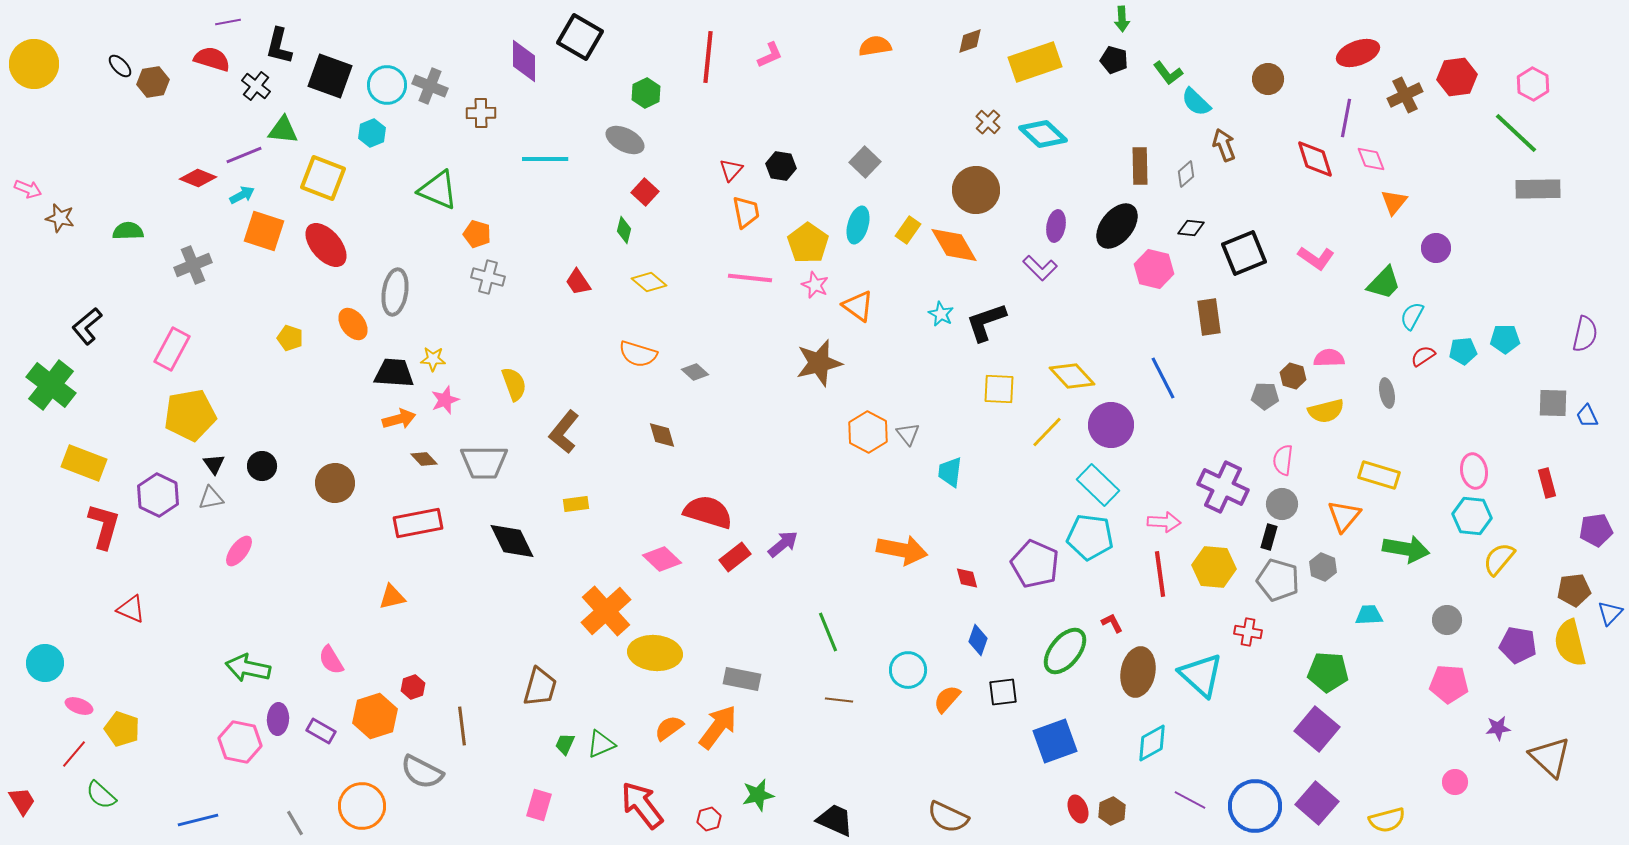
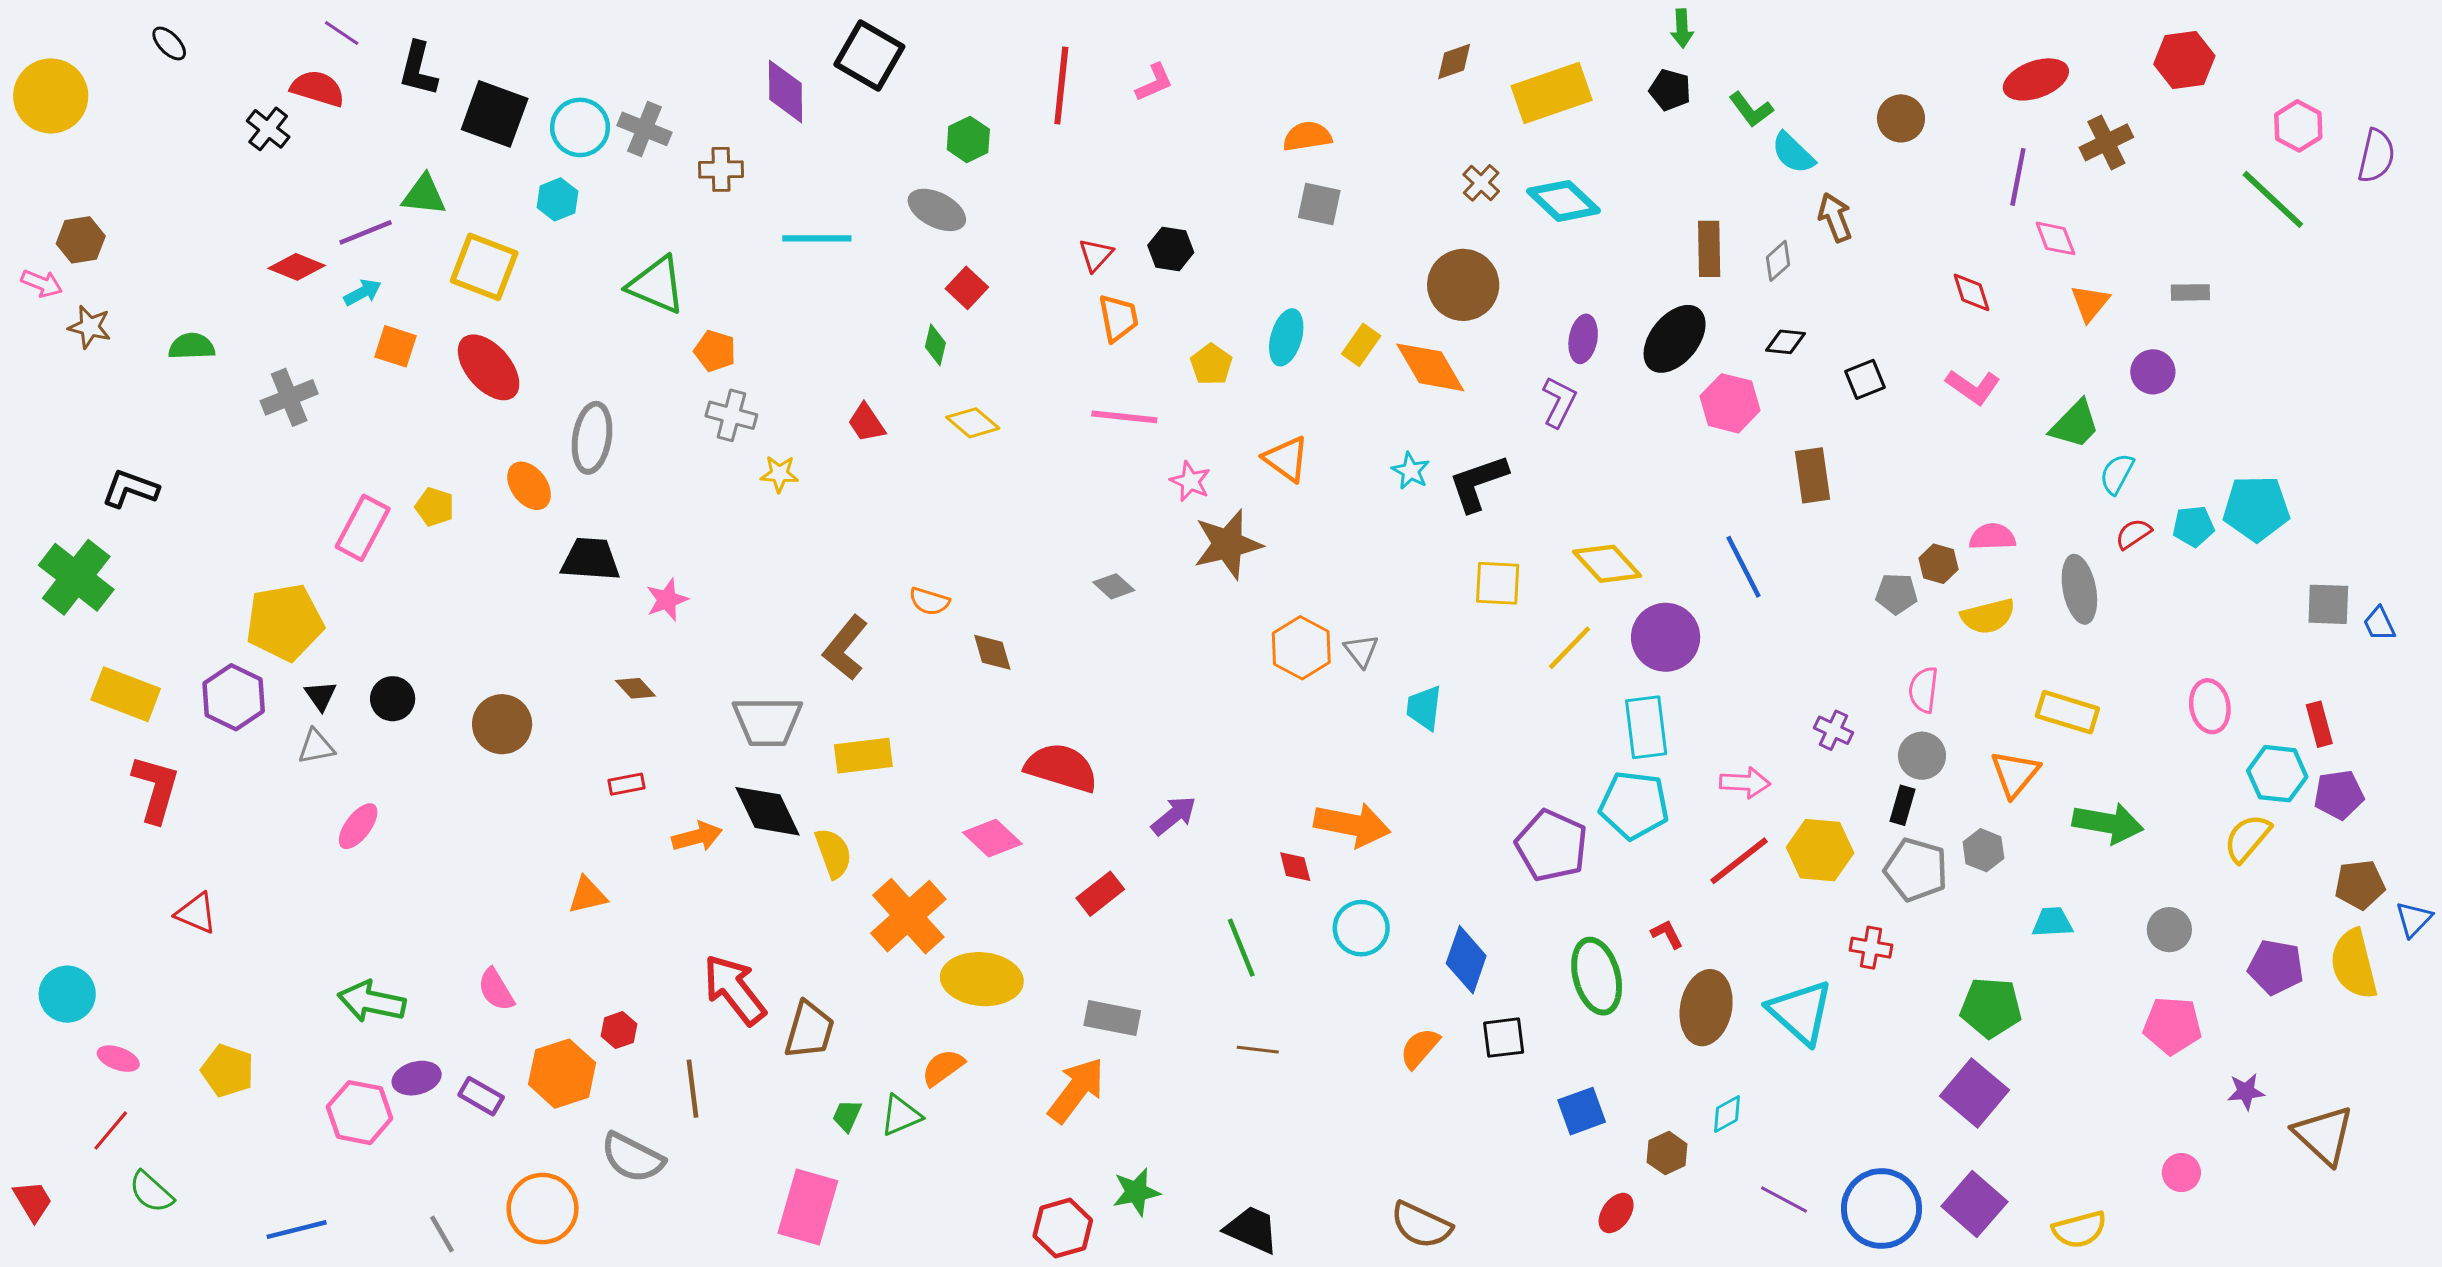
purple line: (228, 22) -> (342, 33), turned 45
orange semicircle: (875, 46) -> (1307, 136), moved
black ellipse: (120, 66) -> (169, 43), moved
red hexagon: (1457, 77) -> (2184, 60), moved
brown hexagon: (153, 82) -> (81, 240), moved
black cross: (256, 86) -> (268, 129), moved
red diamond: (1315, 159) -> (1971, 292), moved, size x0.7
gray square: (865, 162) -> (1319, 204), moved, turned -32
gray rectangle: (1538, 189) -> (2190, 292), moved, size x0.6
orange square: (264, 231) -> (396, 346), size x0.7
yellow pentagon: (808, 243) -> (1211, 364), size x0.7
black square: (1244, 253) -> (1865, 379), size x0.6
purple L-shape: (1040, 268) -> (1559, 402), turned -108
pink star: (815, 285) -> (1190, 481), moved
black L-shape: (87, 326) -> (130, 489), turned 60
purple semicircle: (1585, 334) -> (2376, 156), moved
cyan pentagon: (1505, 339) -> (2256, 508), size x1.5
pink rectangle: (172, 349) -> (363, 528), moved
orange semicircle: (638, 354) -> (929, 601), moved, size x0.7
yellow star: (433, 359) -> (779, 474), moved
gray diamond: (695, 372) -> (1114, 586), moved
yellow semicircle: (514, 384) -> (833, 853), moved
gray ellipse: (1387, 393) -> (2079, 589), size x1.5
orange arrow: (399, 419) -> (697, 837), moved
gray trapezoid: (484, 462) -> (767, 721), moved
cyan rectangle: (1098, 485) -> (1646, 727), turned 39
purple cross: (1223, 487) -> (1834, 730), size x0.5
purple hexagon: (158, 495) -> (234, 697), moved
yellow rectangle: (576, 504) -> (863, 756), size x1.5
cyan hexagon: (1472, 516) -> (2277, 774), moved
red rectangle: (418, 523) -> (626, 784), size x0.5
purple pentagon: (1596, 530) -> (2339, 795), moved
red rectangle: (735, 557) -> (1100, 894), moved
red line: (1160, 574) -> (1739, 861), turned 60
red diamond: (967, 578) -> (1295, 867), moved
blue diamond: (978, 640) -> (1466, 960), size x1.4
green ellipse: (1065, 651) -> (1597, 976), turned -54
cyan circle: (908, 670) -> (1361, 928), moved
purple ellipse: (278, 719) -> (417, 1078), turned 72
orange semicircle: (669, 728) -> (943, 1068), moved
yellow pentagon: (122, 729) -> (228, 1071), moved
blue square: (1055, 741) -> (1582, 1111), size x0.7
cyan diamond: (1152, 743) -> (1727, 1114), size x0.7
pink rectangle: (539, 805) -> (808, 1207), size x1.6
red arrow: (642, 805) -> (734, 990), moved
red ellipse: (1078, 809) -> (1616, 1213), turned 56
brown hexagon: (1112, 811) -> (1667, 1153), moved
red hexagon: (709, 819) -> (1063, 1228), size x1.6

